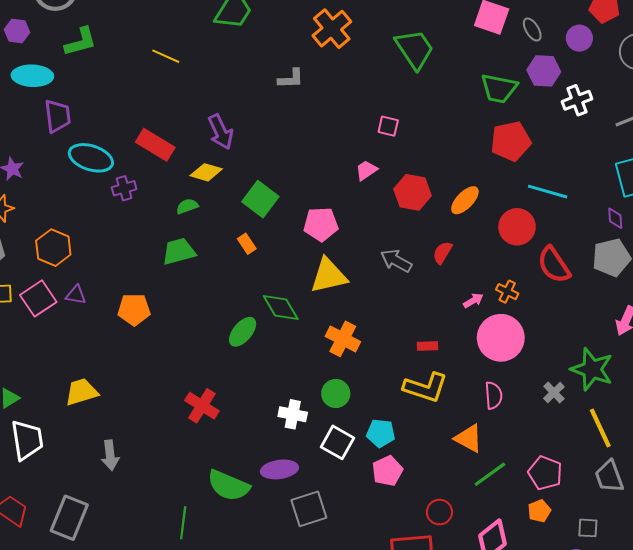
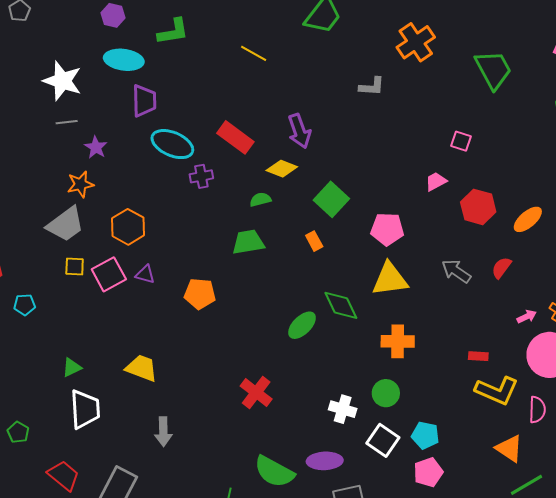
orange cross: (343, 339) -> (398, 341), turned -32
yellow L-shape: (426, 387) -> (497, 391), moved
yellow trapezoid: (81, 392) -> (142, 368), turned 32

